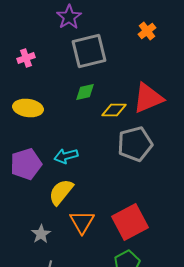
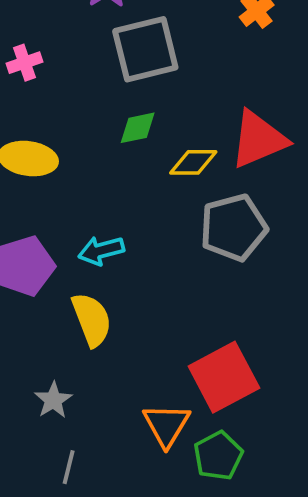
yellow semicircle: (61, 192) -> (92, 320), turned 120
orange triangle: (82, 222) -> (166, 425), moved

